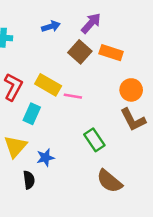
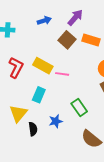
cyan rectangle: (32, 114) -> (39, 95), moved
blue star: (45, 158) -> (56, 121), moved
black semicircle: (29, 180) -> (33, 129), moved

